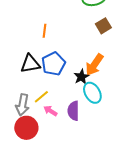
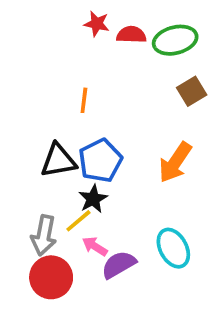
black star: (81, 77) -> (93, 199), moved
cyan ellipse: (92, 93) -> (173, 248), moved
purple semicircle: (73, 111) -> (119, 265), moved, turned 60

